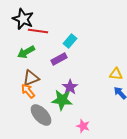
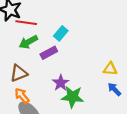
green arrow: (26, 52) -> (28, 42), moved
orange arrow: (28, 91) -> (22, 96), moved
green star: (62, 100) -> (72, 97), moved

